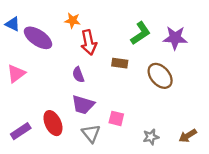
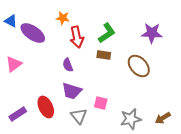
green L-shape: (141, 33) -> (107, 33), moved
gray star: (151, 137) -> (131, 119), size x1.5

